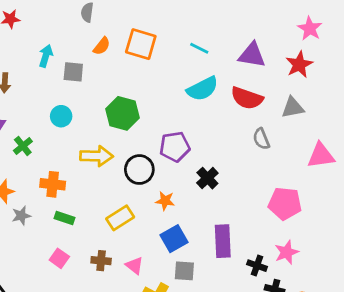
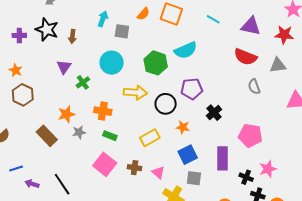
red star: (299, 64) -> (284, 35), turned 30
cyan semicircle: (202, 89) -> (186, 50), moved
cyan circle: (61, 116) -> (112, 63), size x1.5
pink pentagon: (285, 203) -> (250, 135), moved
pink square: (59, 258) -> (105, 164), size x1.6

